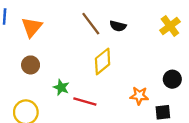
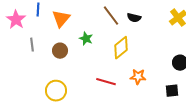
green star: (61, 87) -> (86, 39), moved
orange star: (139, 96) -> (138, 77), moved

